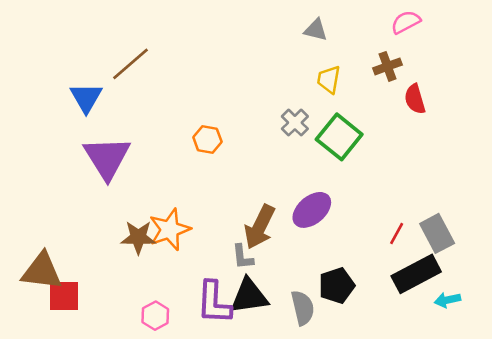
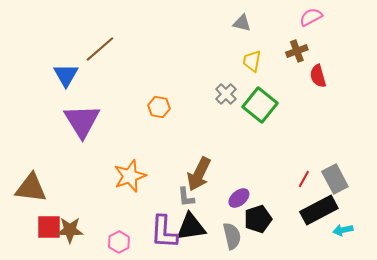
purple ellipse: (312, 210) -> (239, 198), moved, size x0.7
brown star: (138, 237) -> (70, 230), moved
brown triangle: (42, 271) -> (31, 188), moved

